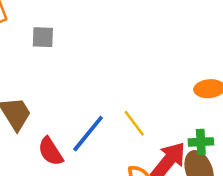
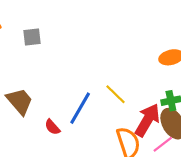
red semicircle: (51, 151) -> (52, 127), size x0.7

